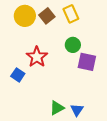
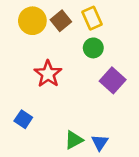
green circle: (73, 45) -> (93, 48), moved
purple square: (87, 62) -> (113, 80), turned 30
blue square: (18, 75) -> (23, 119), moved

